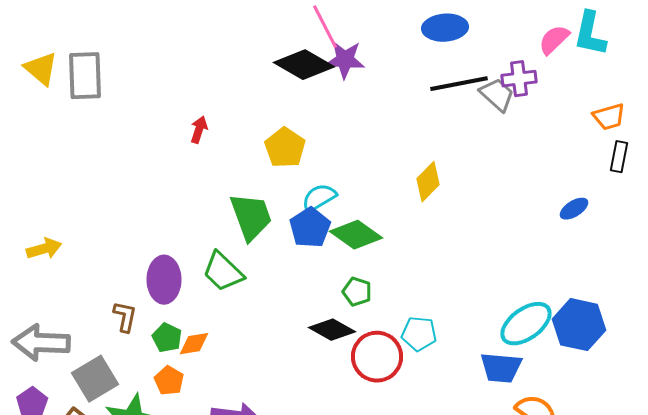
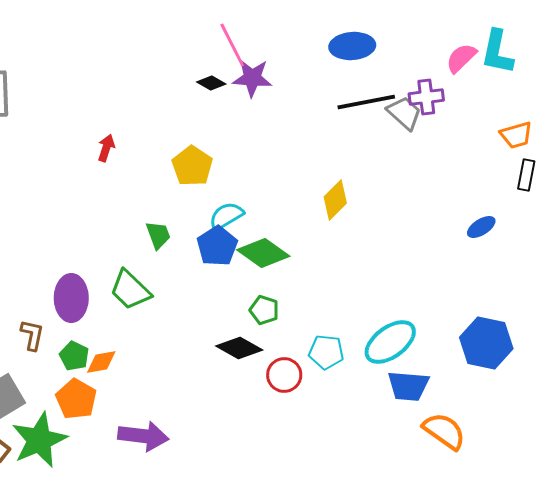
black diamond: (304, 65) -> (211, 83), size x0.5
green trapezoid: (251, 217) -> (158, 235), size x0.6
cyan ellipse: (526, 324) -> (390, 342), moved
red circle: (377, 357) -> (284, 375), size x0.7
orange pentagon: (169, 381) -> (76, 399), size x1.4

